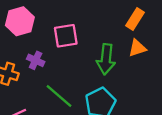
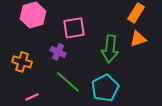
purple cross: (36, 60) -> (58, 52), moved

